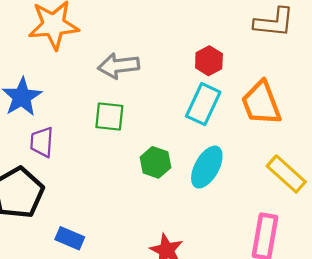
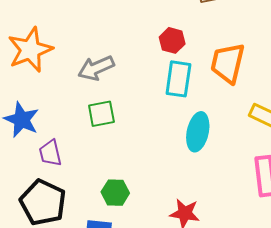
orange trapezoid: (261, 103) -> (228, 63), turned 51
green hexagon: (155, 162) -> (115, 193), moved

